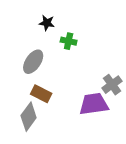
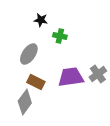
purple trapezoid: (94, 104) -> (71, 77), moved

